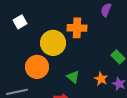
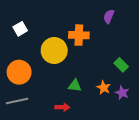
orange circle: (37, 67) -> (19, 72), moved
green triangle: (73, 77) -> (75, 86), turned -32

